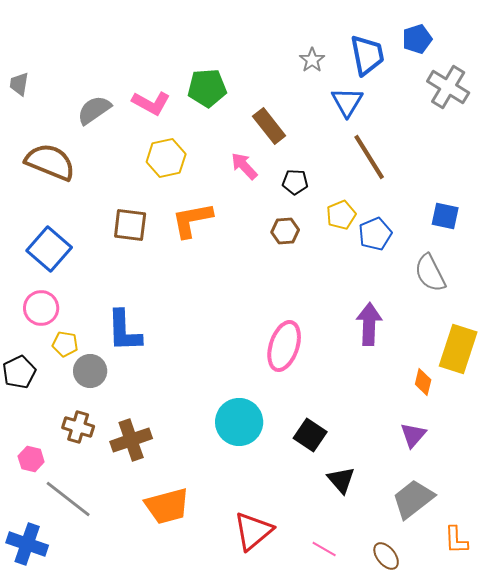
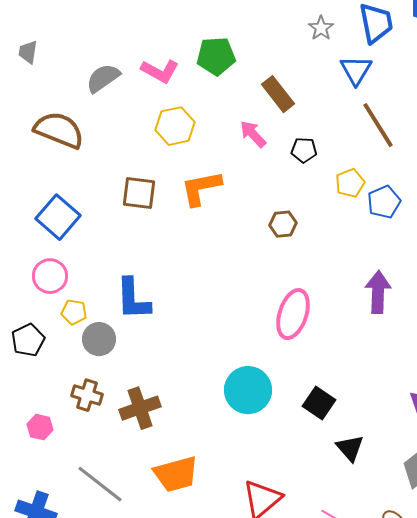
brown hexagon: (285, 231) -> (283, 224), moved
gray line: (68, 499) -> (100, 484), moved

